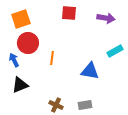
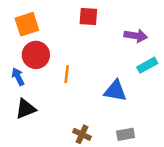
purple arrow: (106, 18) -> (136, 36), moved
brown cross: (56, 105) -> (82, 134), moved
gray rectangle: (85, 105) -> (126, 134), moved

